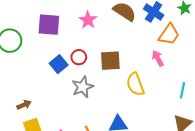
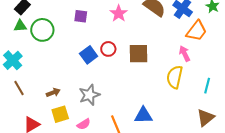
purple square: (49, 25) -> (81, 16), size x0.6
yellow semicircle: (135, 84) -> (175, 77), moved, turned 30
gray star: (83, 87) -> (89, 95), moved

